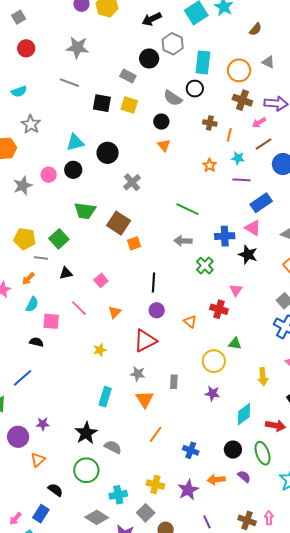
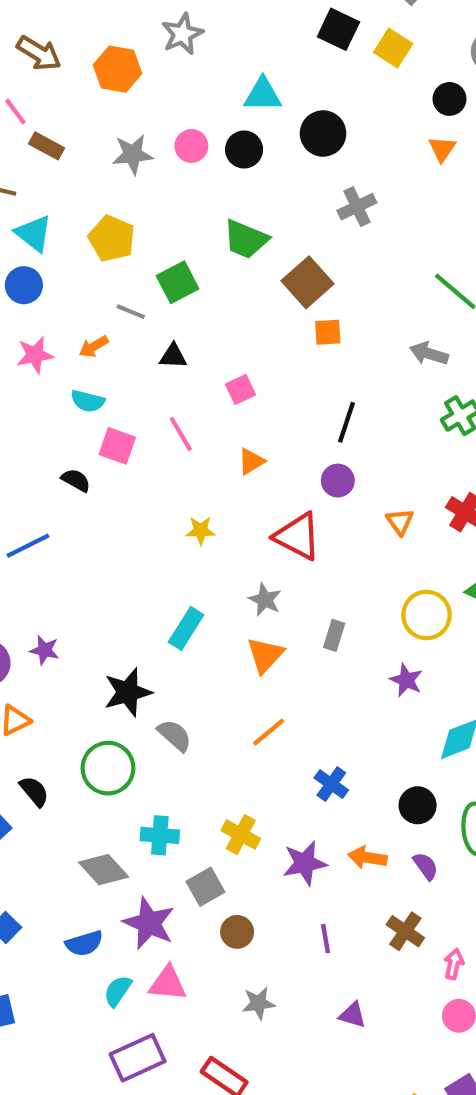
yellow pentagon: (25, 239) -> (112, 239), moved
cyan semicircle: (32, 304) -> (88, 401), turned 63
red triangle: (145, 341) -> (298, 536), turned 40
brown cross: (247, 520) -> (405, 931), moved

